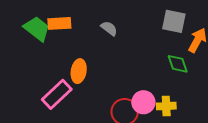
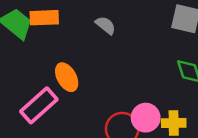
orange ellipse: (79, 71) -> (67, 77), turned -40

